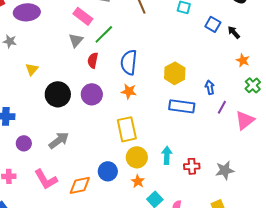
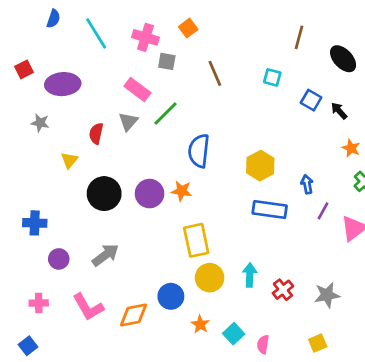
red semicircle: (93, 60) -> (96, 133), moved
orange star: (129, 91) -> (182, 191), moved
red cross: (192, 166) -> (283, 290), turned -35
orange star: (138, 181) -> (200, 324), moved

